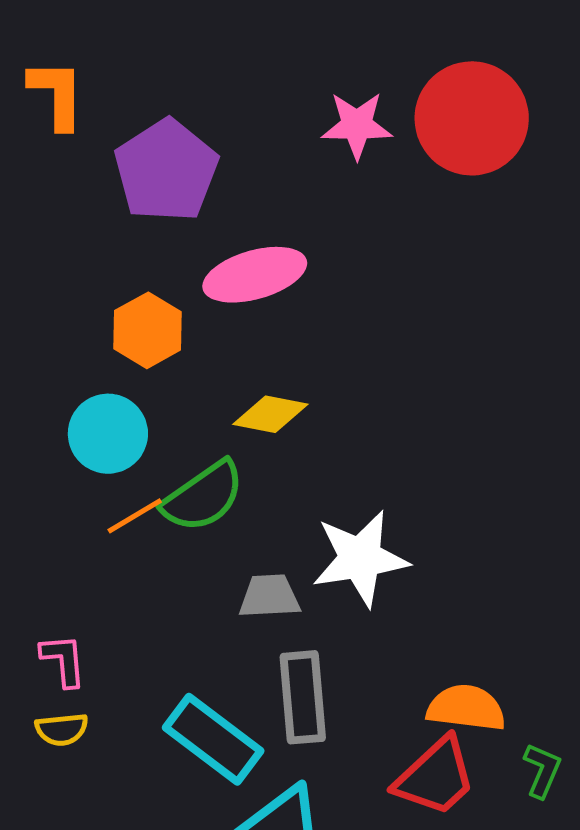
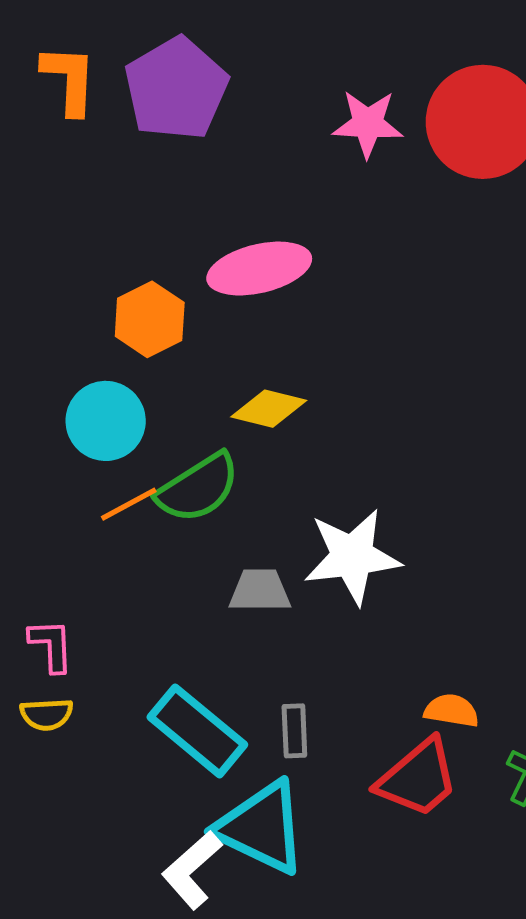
purple pentagon: (166, 171) -> (176, 89), moved
gray rectangle: (303, 697) -> (294, 731), moved, size x0.6
orange semicircle: (466, 708) -> (452, 711), size x0.7

